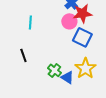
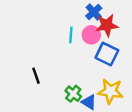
cyan line: (30, 22) -> (71, 35), moved
yellow star: (85, 68) -> (111, 91), turned -30

